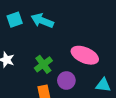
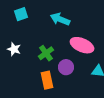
cyan arrow: (42, 21) -> (60, 19), moved

